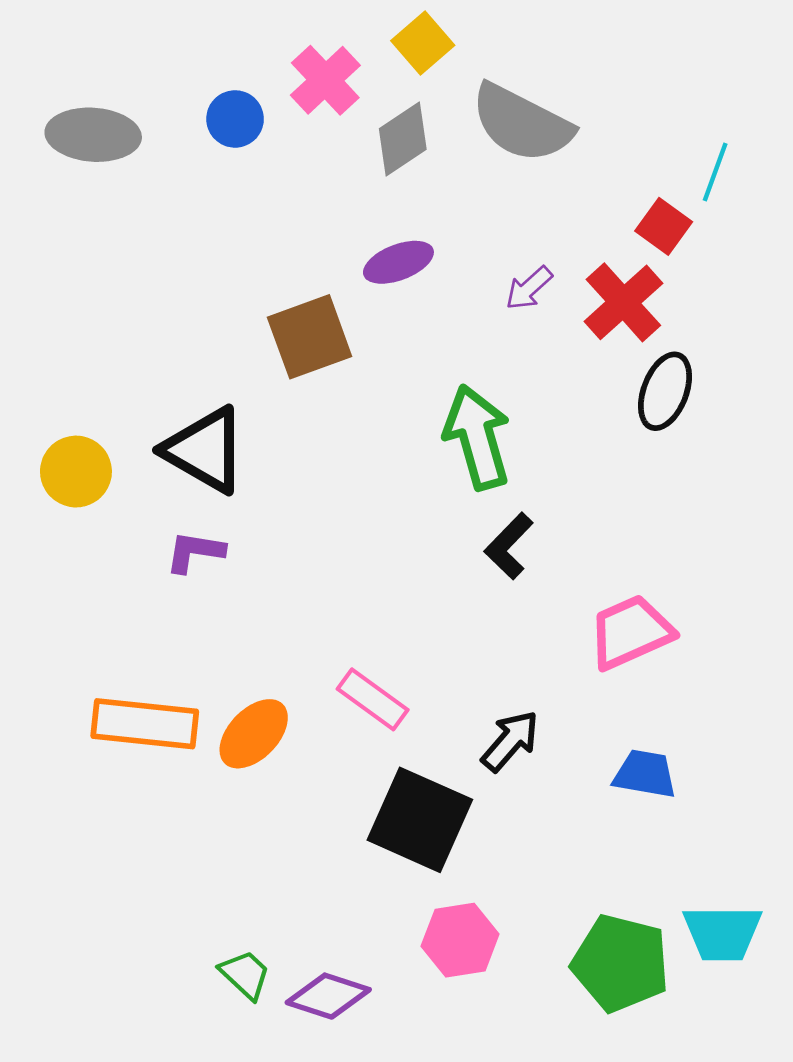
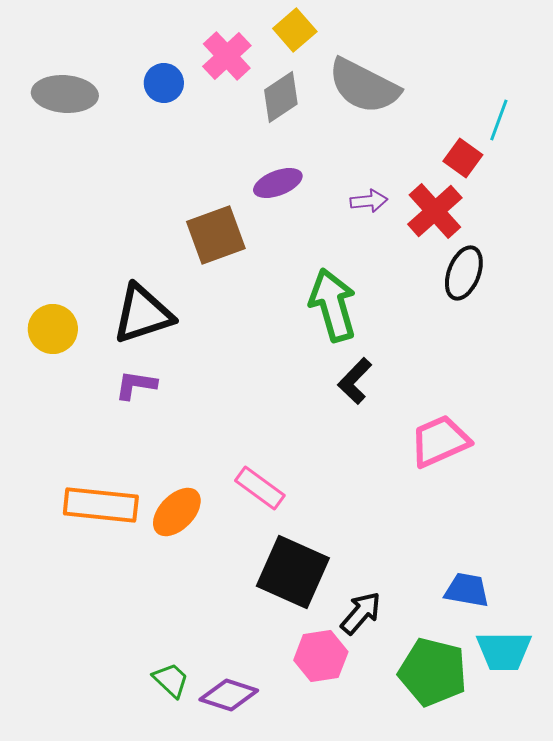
purple arrow: (529, 288) -> (369, 201), turned -144
black triangle: (205, 450) -> (143, 314), turned -48
black arrow: (510, 741) -> (361, 613), moved
blue trapezoid: (645, 774) -> (467, 590), moved

